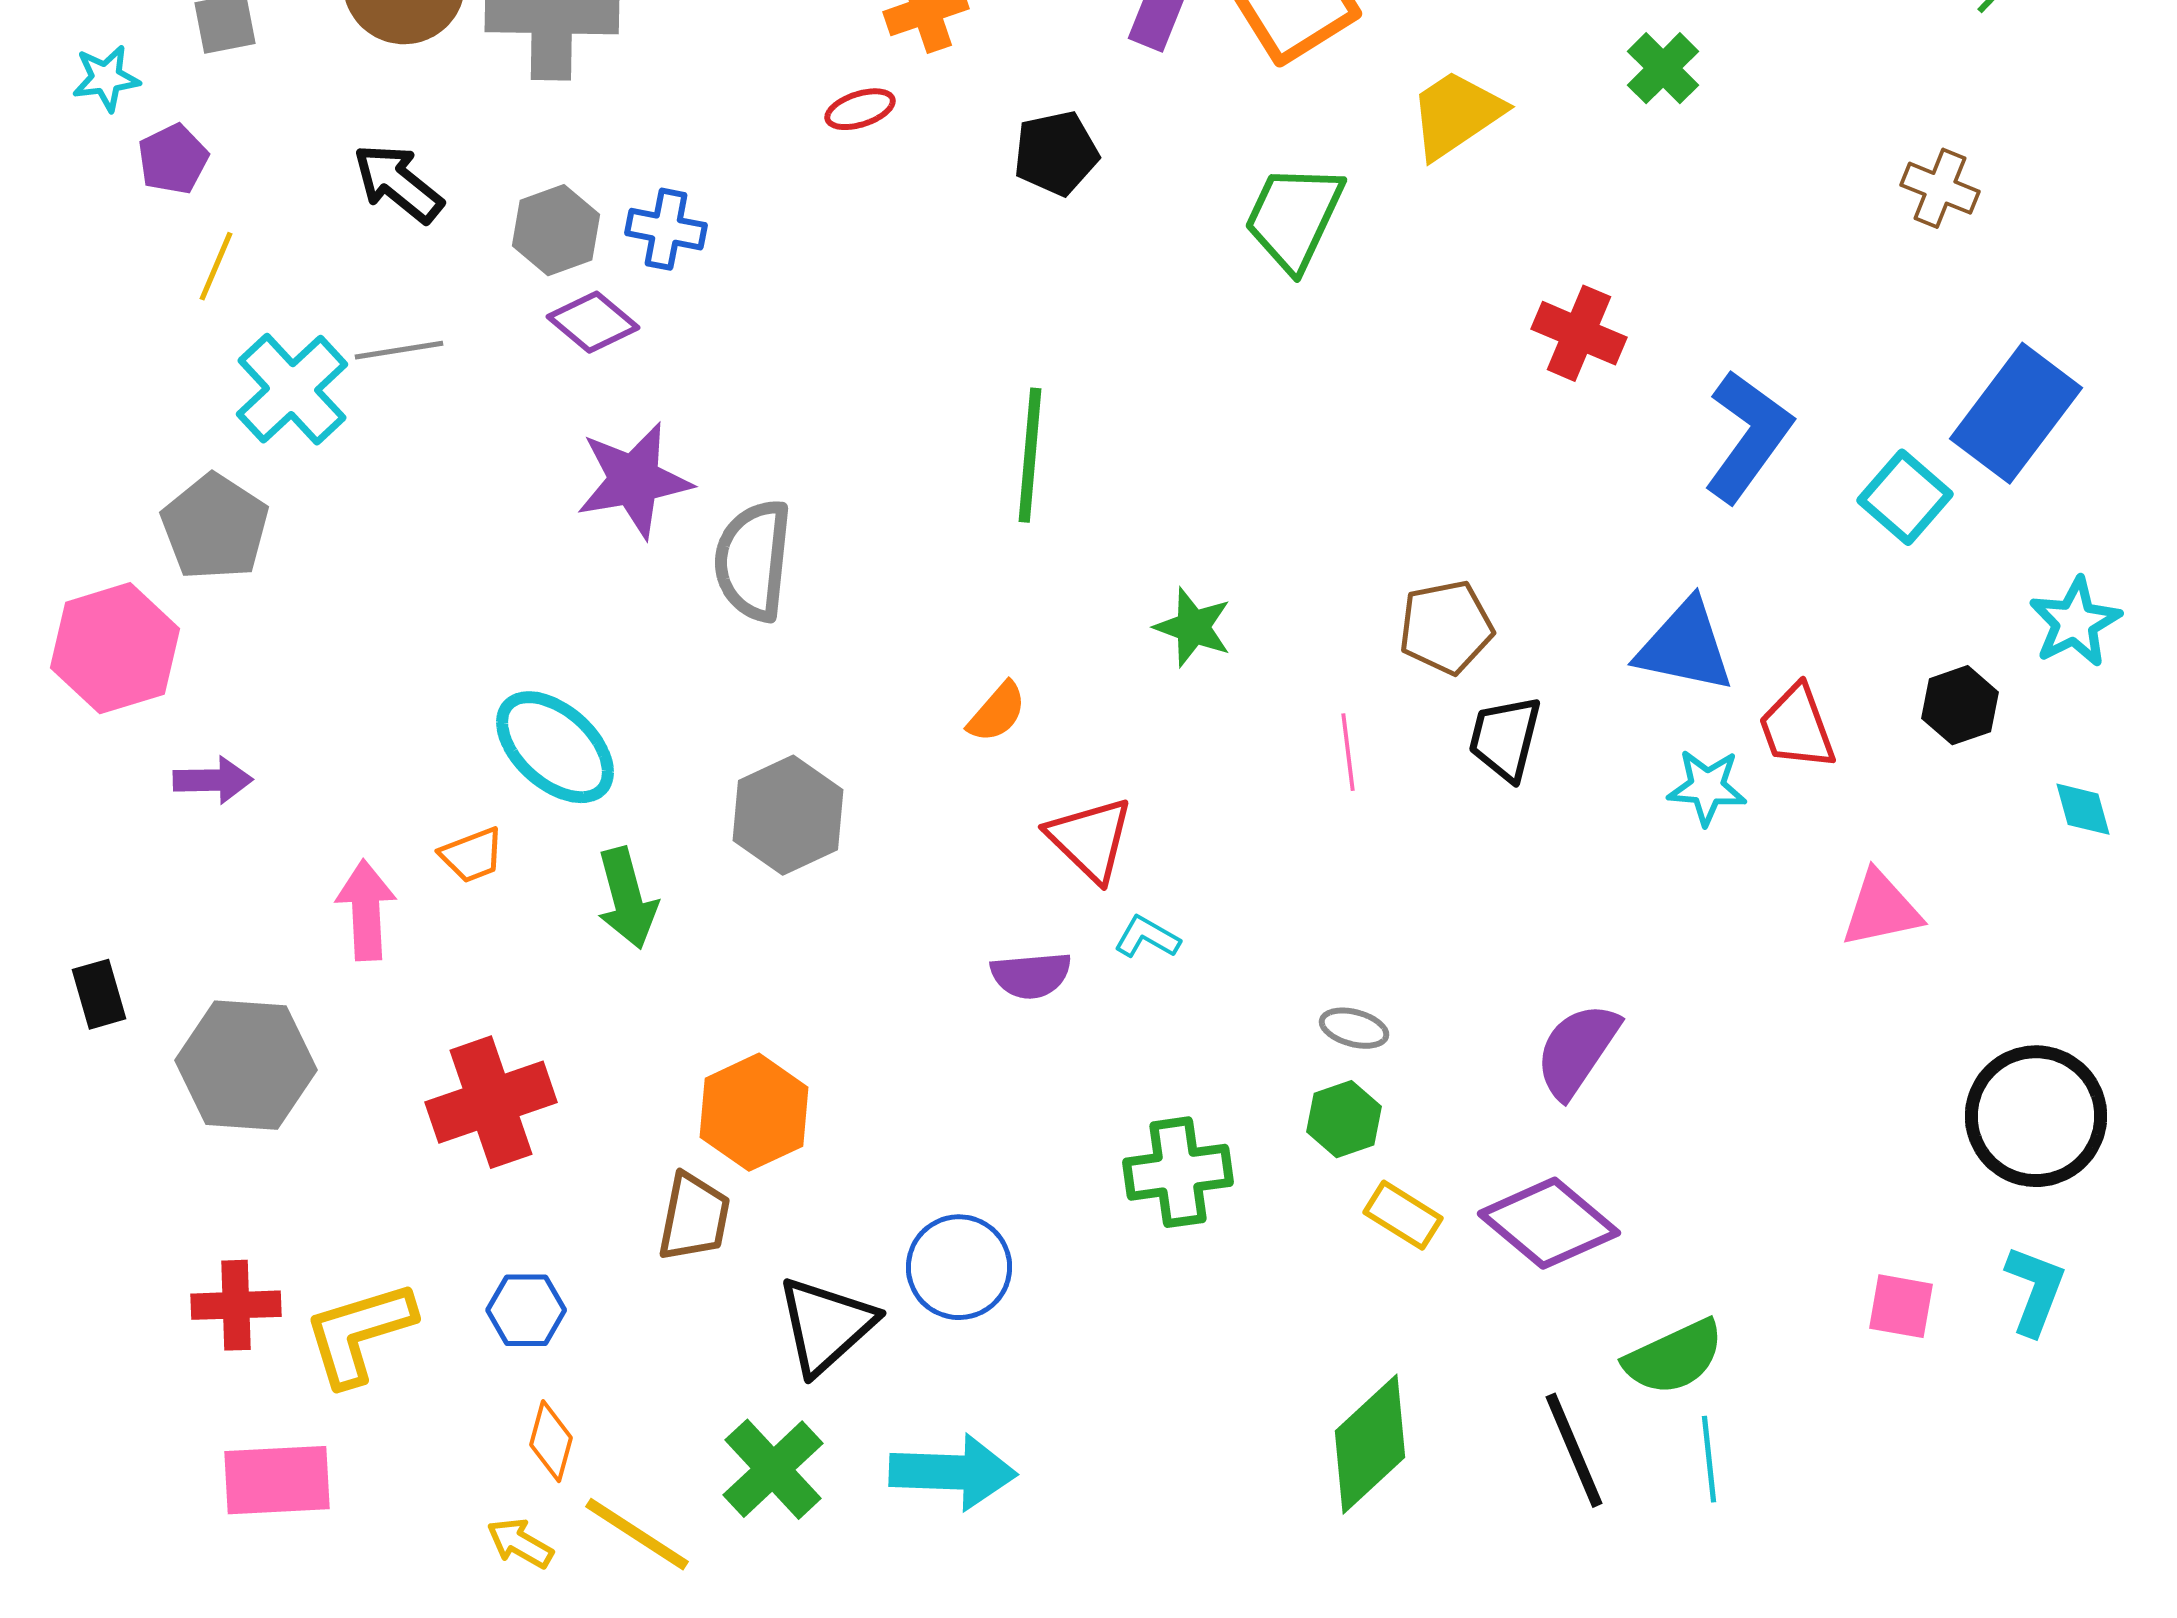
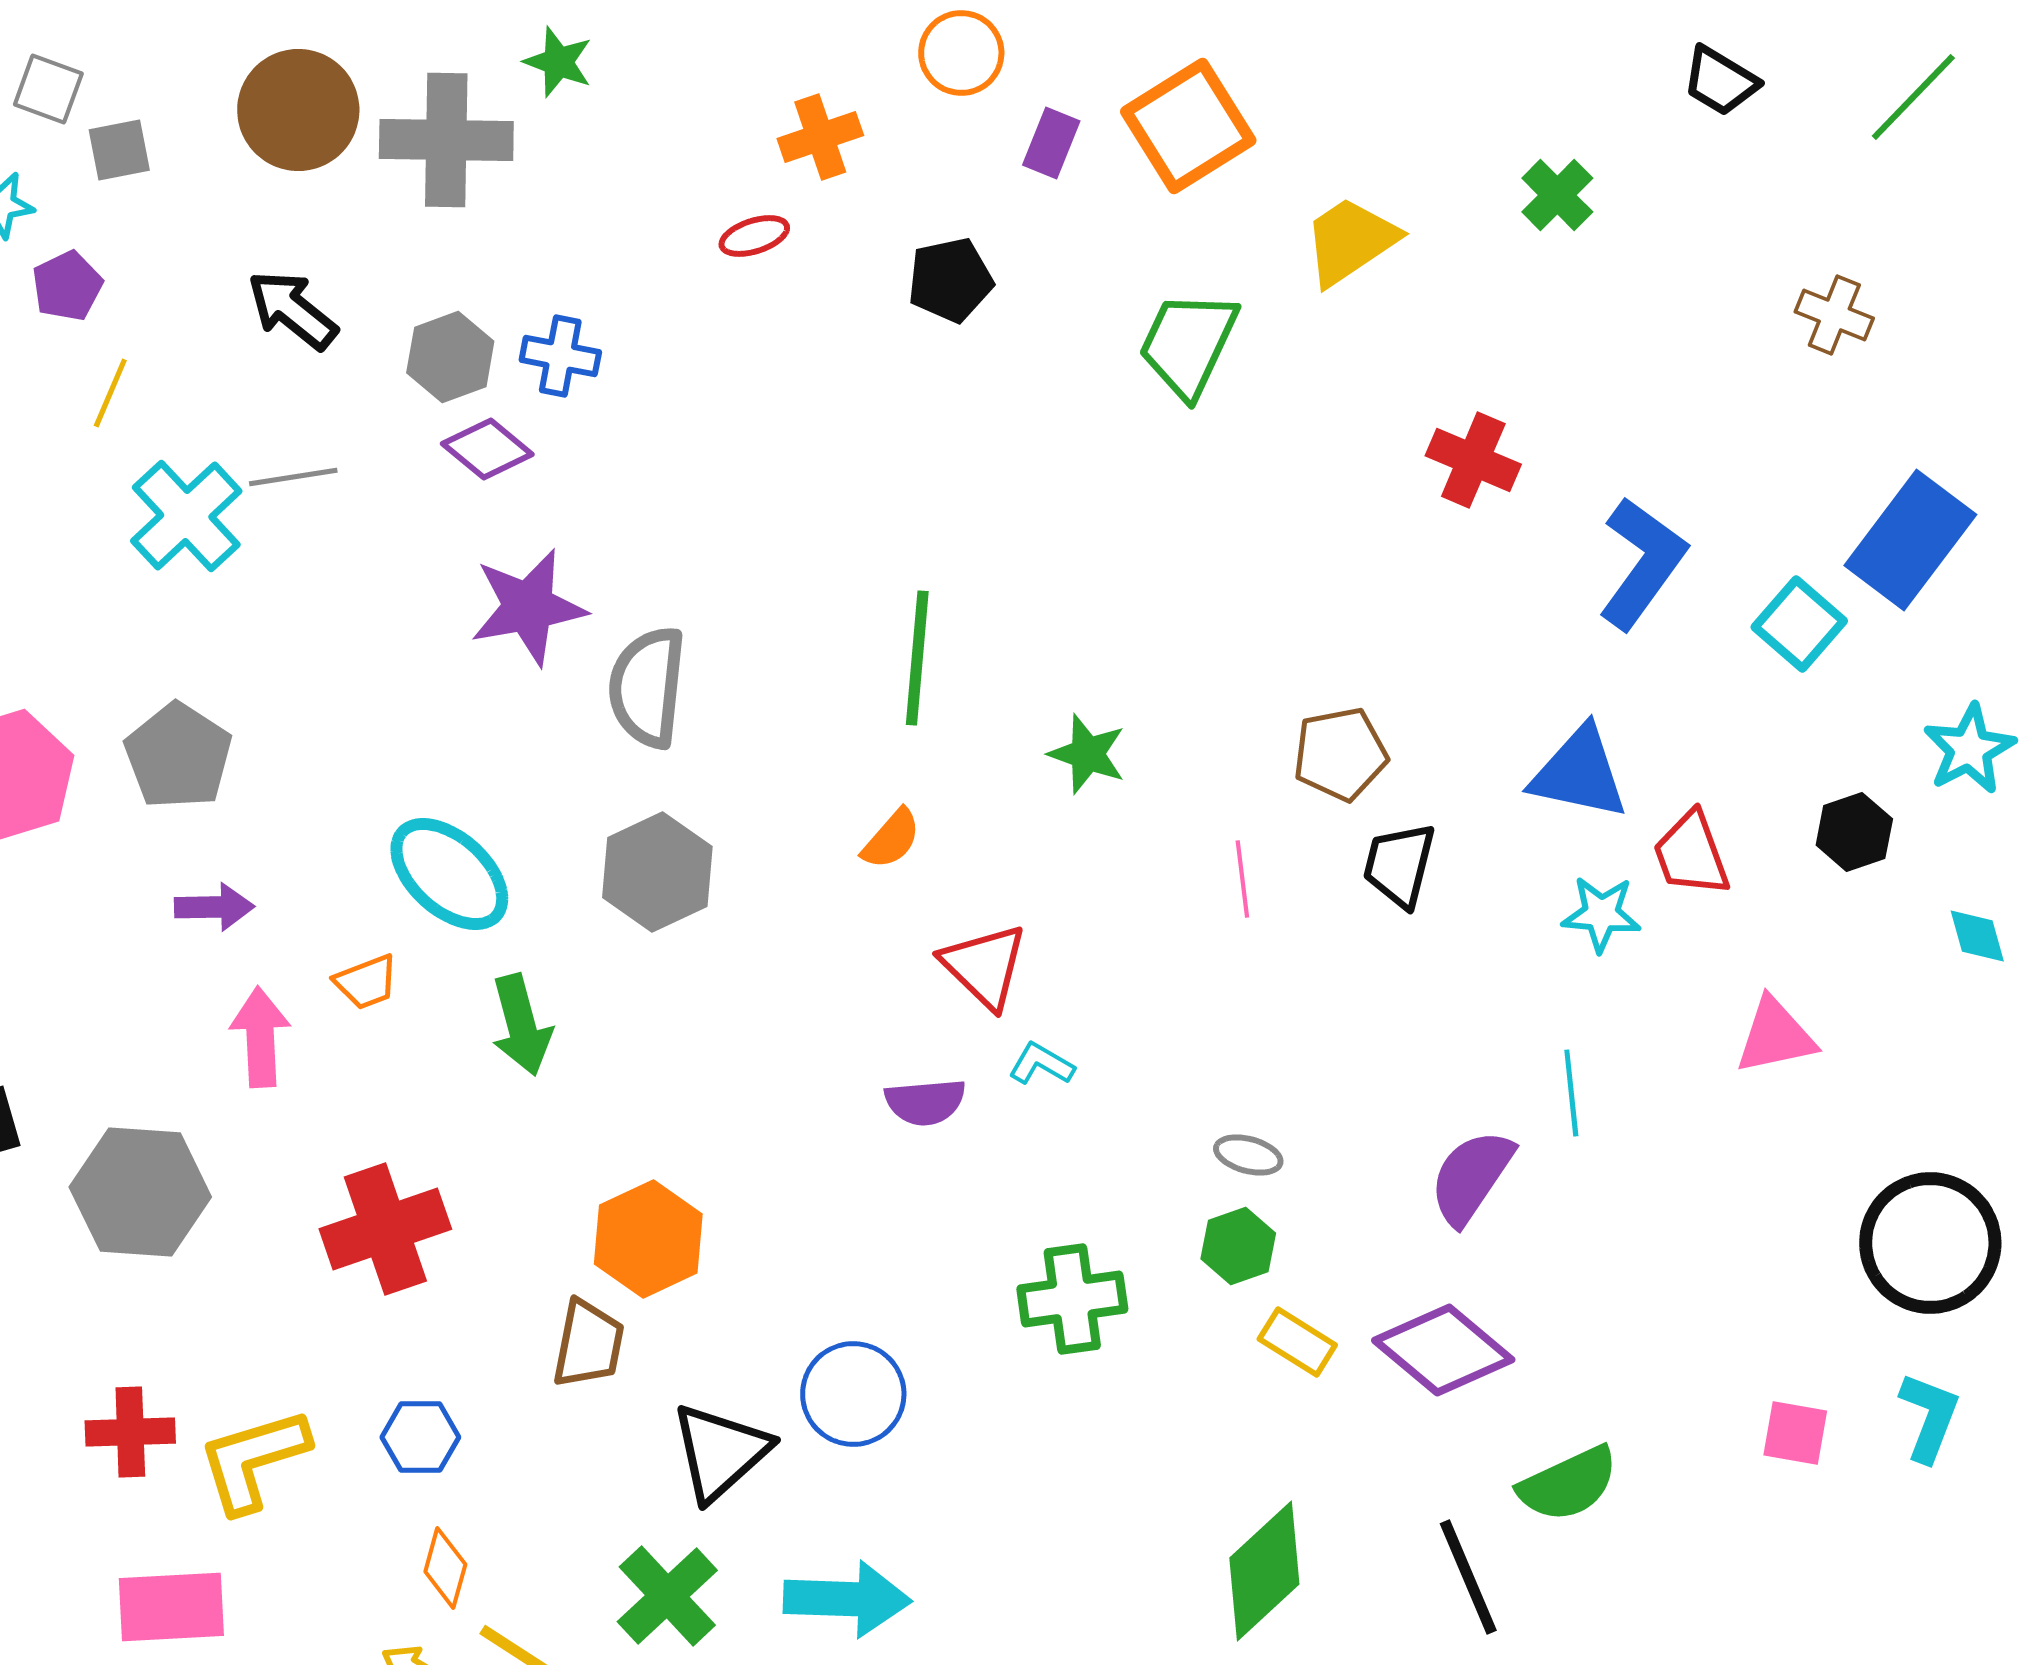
green line: (1030, 455) -> (917, 658), moved
gray pentagon: (215, 527) -> (178, 756), moved
purple arrow: (213, 780) -> (214, 907), moved
gray hexagon: (788, 815) -> (657, 872), moved
cyan line: (1709, 1459) -> (1571, 1093), moved

